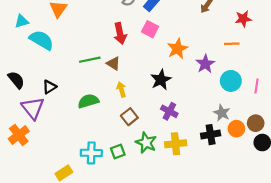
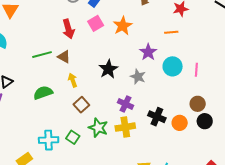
pink square: (150, 29) -> (96, 23), turned 35
orange star: (177, 49) -> (123, 26), moved
purple cross: (169, 111) -> (125, 104), moved
gray star: (222, 113) -> (138, 77), moved
orange circle: (236, 129) -> (180, 123), moved
black cross: (211, 135) -> (157, 117), turned 36
green square: (118, 152) -> (73, 137), turned -32

